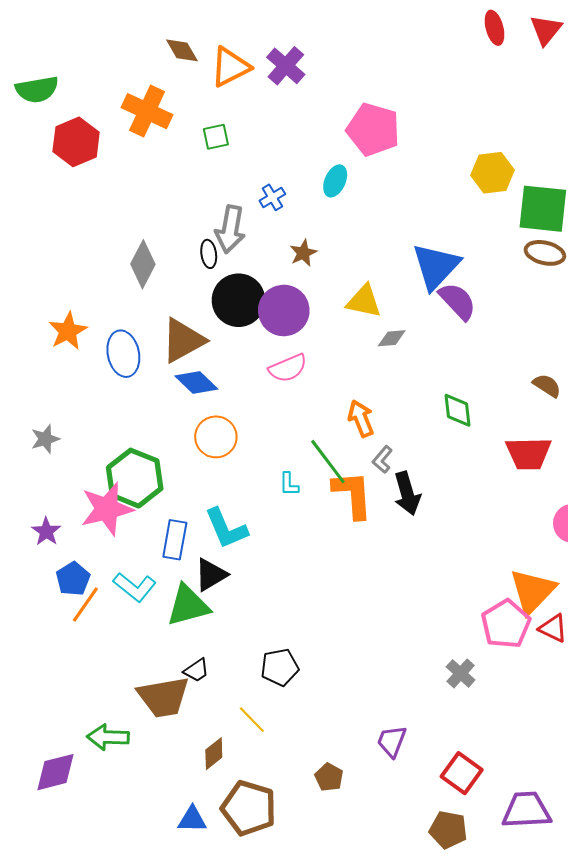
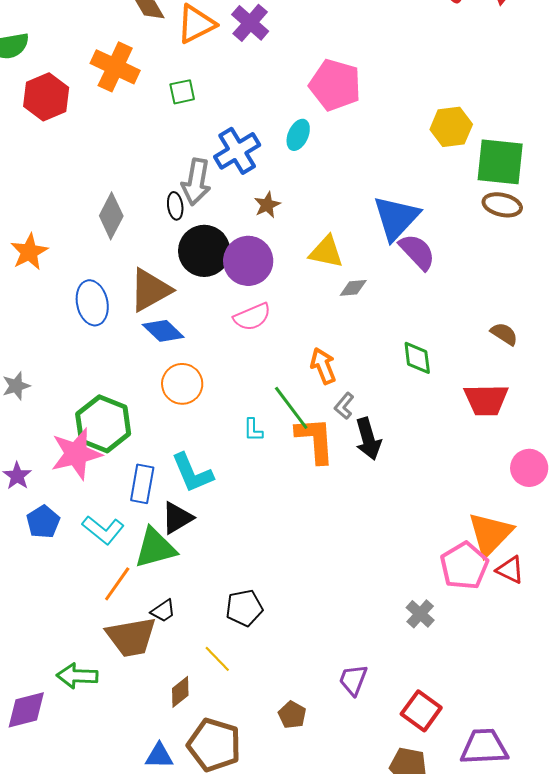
blue cross: (272, 197) -> (237, 151), size x1.8
orange star: (68, 331) -> (29, 252), moved
orange line: (85, 605) -> (117, 584), moved

